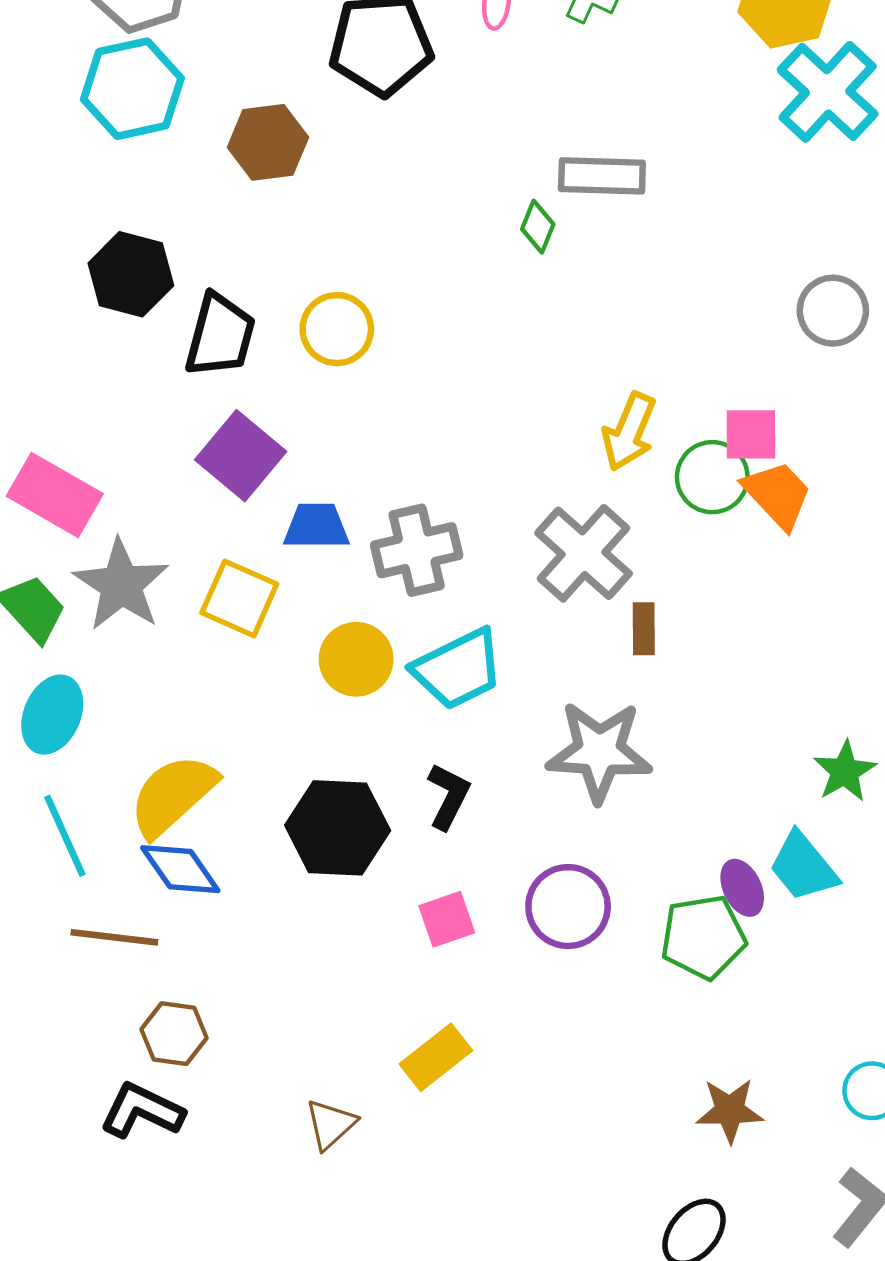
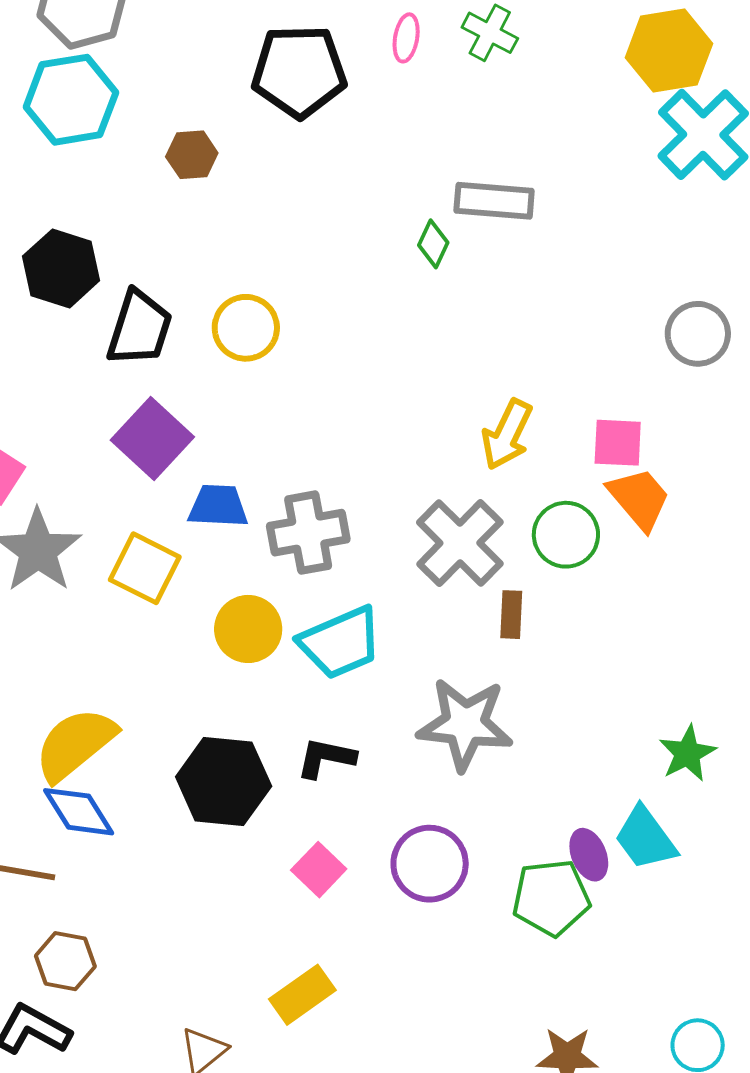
brown hexagon: (268, 142) -> (192, 155), size x0.7
green circle: (712, 477) -> (566, 535), moved
black L-shape: (448, 796) -> (326, 758), turned -108
pink square: (447, 919) -> (319, 870), turned -30

